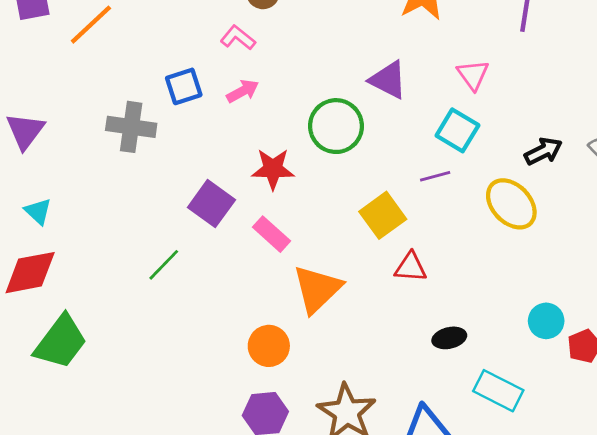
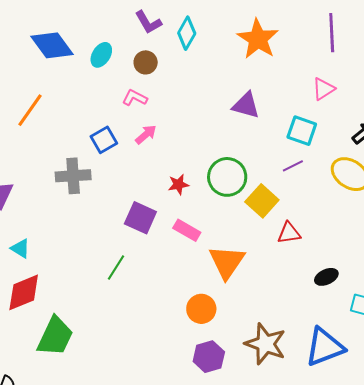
pink triangle: (473, 75) -> (323, 89), moved, turned 45
green circle: (336, 126) -> (227, 177), moved
red star: (273, 169) -> (178, 184), size x0.7

